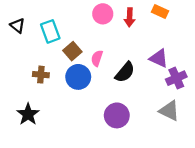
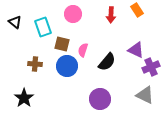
orange rectangle: (160, 12) -> (137, 10), turned 32
pink circle: (103, 14) -> (73, 14), moved
brown square: (72, 51) -> (62, 44), turned -35

